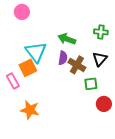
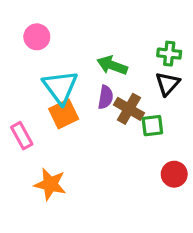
pink circle: (22, 12) -> (37, 37), moved
black triangle: (100, 59) -> (167, 84), moved
orange square: (28, 68) -> (64, 114), moved
green square: (91, 84) -> (152, 126), moved

